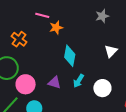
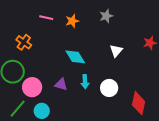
orange star: (56, 28) -> (72, 21), moved
cyan diamond: (70, 56) -> (75, 57), turned -40
cyan arrow: (79, 81) -> (85, 82), turned -32

